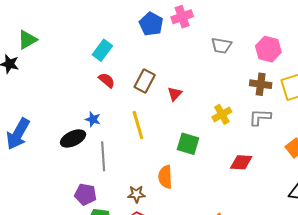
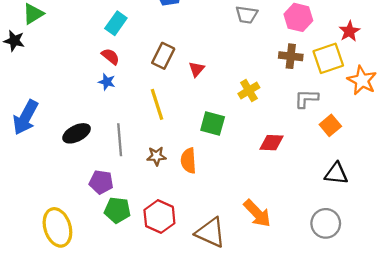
red semicircle: (107, 80) -> (110, 56), moved
gray L-shape: (260, 117) -> (306, 99), moved
blue star: (93, 119) -> (107, 82), moved
black ellipse: (73, 138) -> (77, 133), moved
brown star: (136, 194) -> (156, 156), moved

